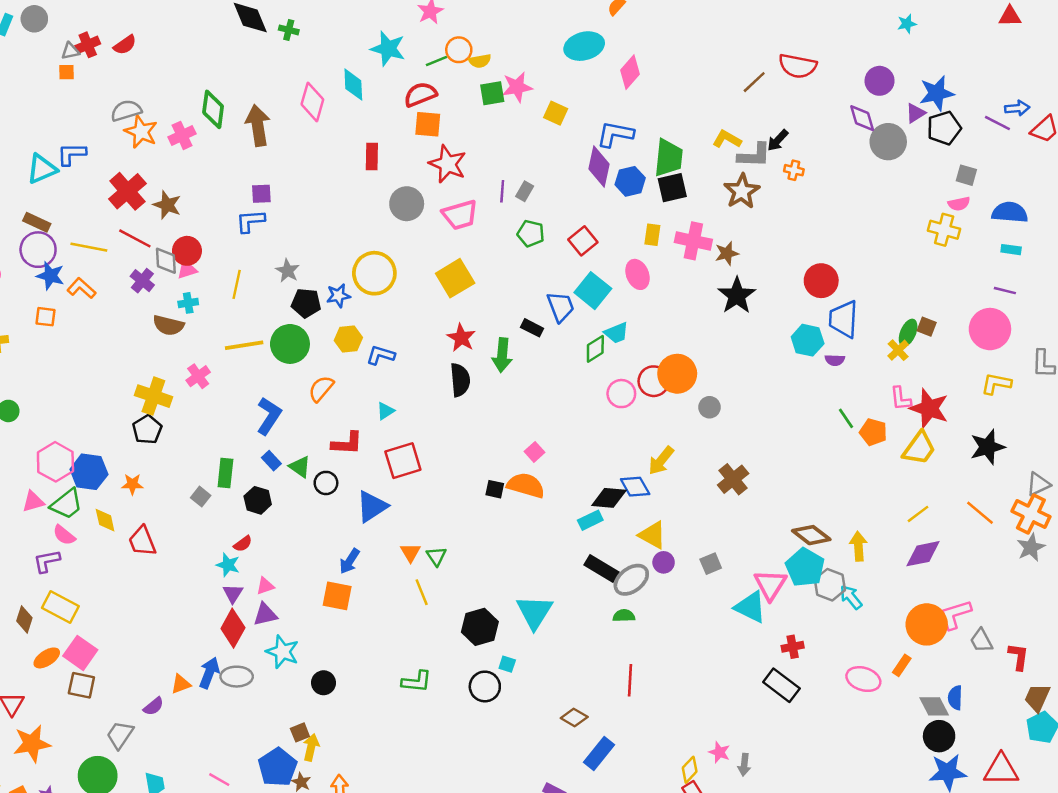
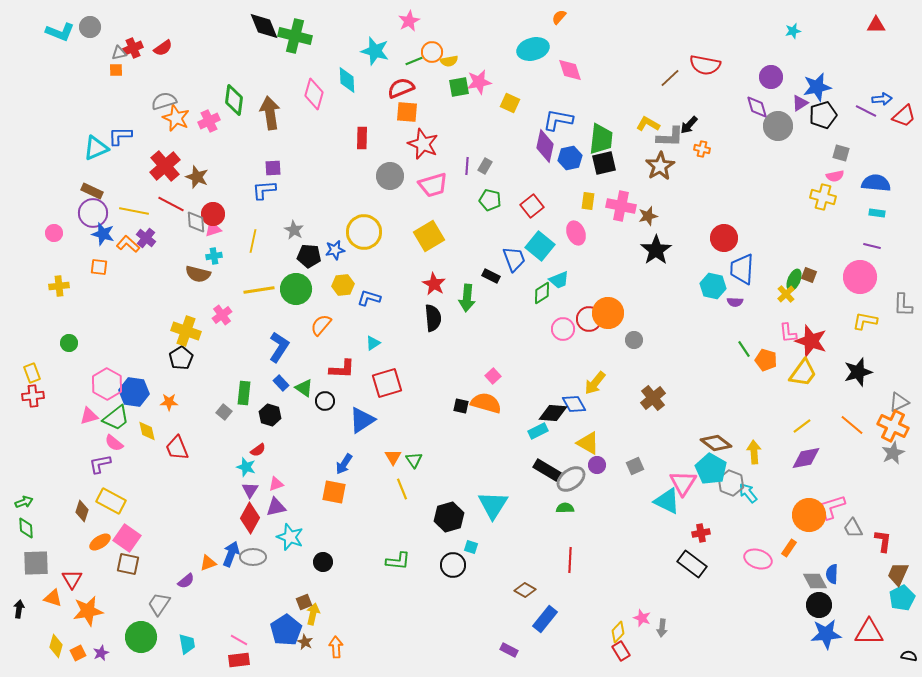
green cross: (289, 30) -> (295, 36), size x2.0
pink diamond: (630, 72) -> (570, 70), turned -60
purple cross: (142, 281) -> (146, 238), moved

